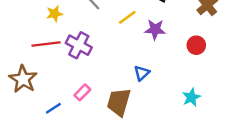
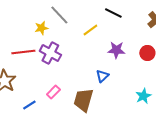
yellow star: (55, 14) -> (41, 28), moved
purple star: (155, 29) -> (116, 50), moved

